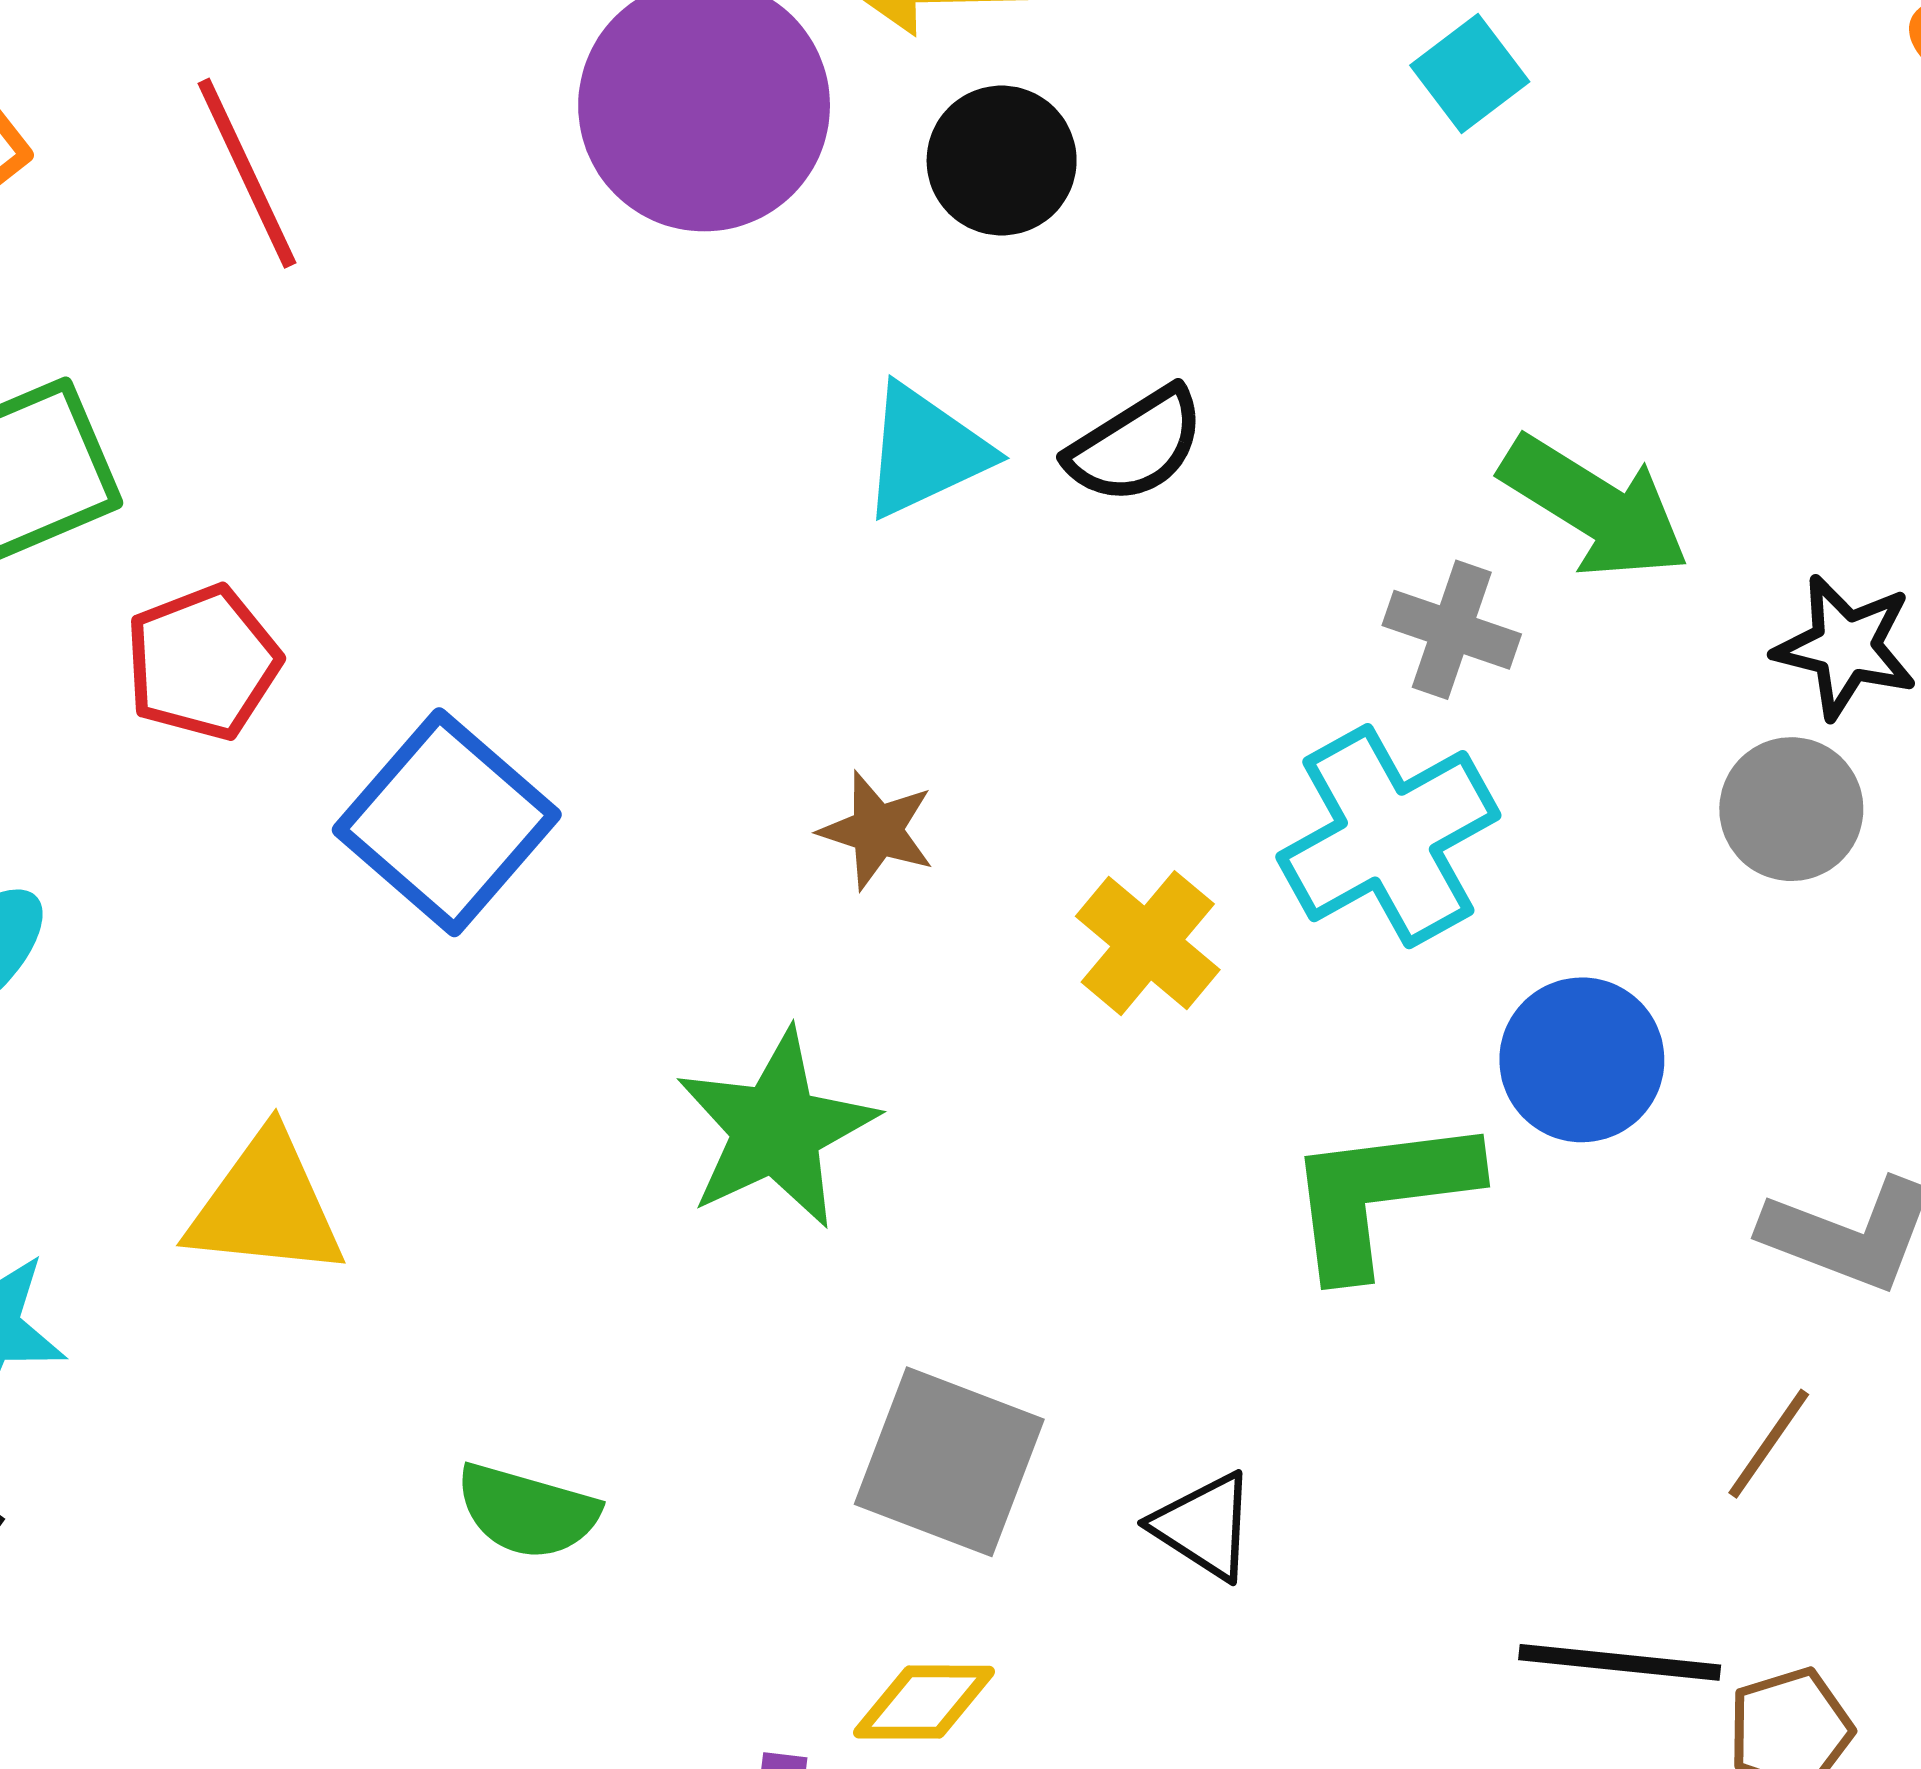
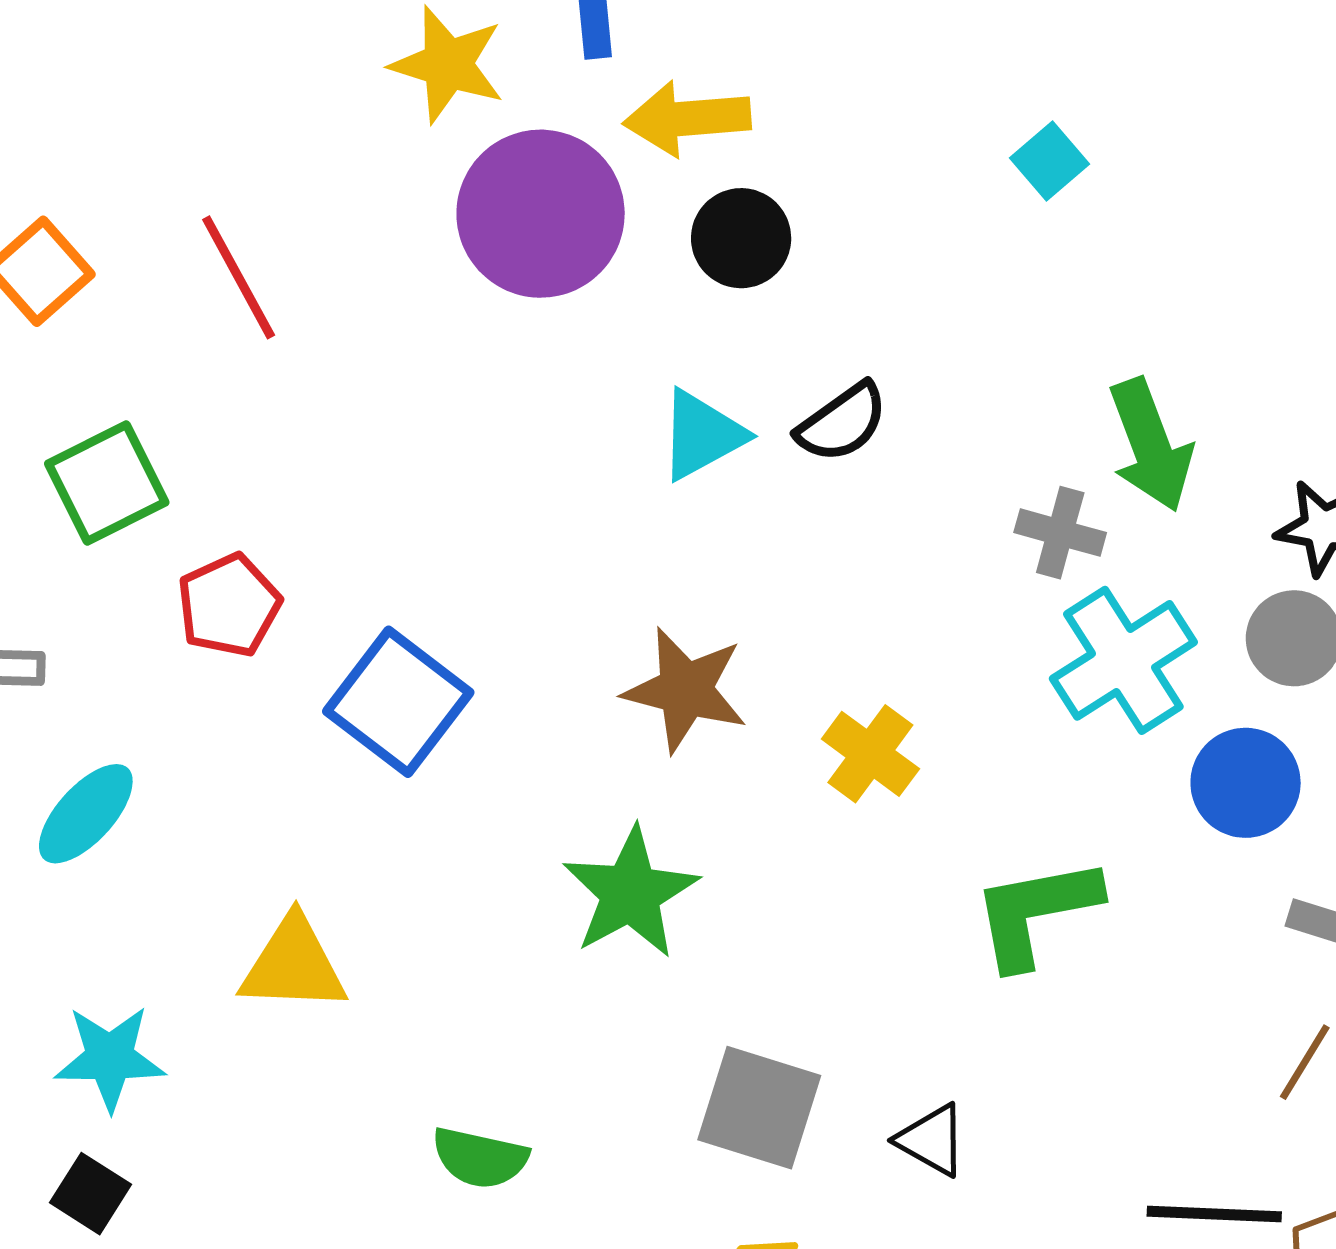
green arrow: (1595, 507) -> (1151, 445), turned 41
brown star: (877, 830) -> (685, 690), size x1.6
cyan cross: (1388, 836) -> (1123, 660), moved
blue circle: (1582, 1060) -> (1246, 783), moved

